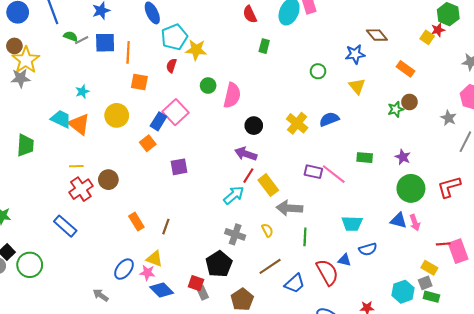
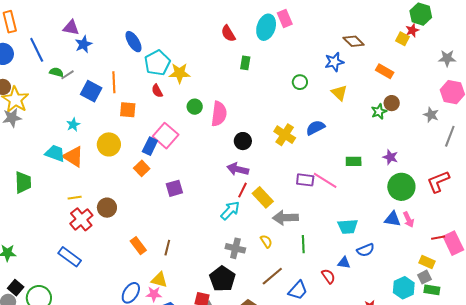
blue square: (105, 43) -> (91, 91), moved, turned 35
red semicircle: (171, 66) -> (157, 91), turned -40
red semicircle: (327, 272) -> (328, 276), size x0.6

